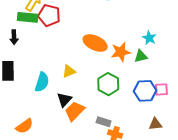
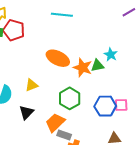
orange star: (121, 52) -> (83, 68), turned 30
green triangle: (141, 56) -> (97, 66), moved
orange trapezoid: (75, 111) -> (55, 123), moved

